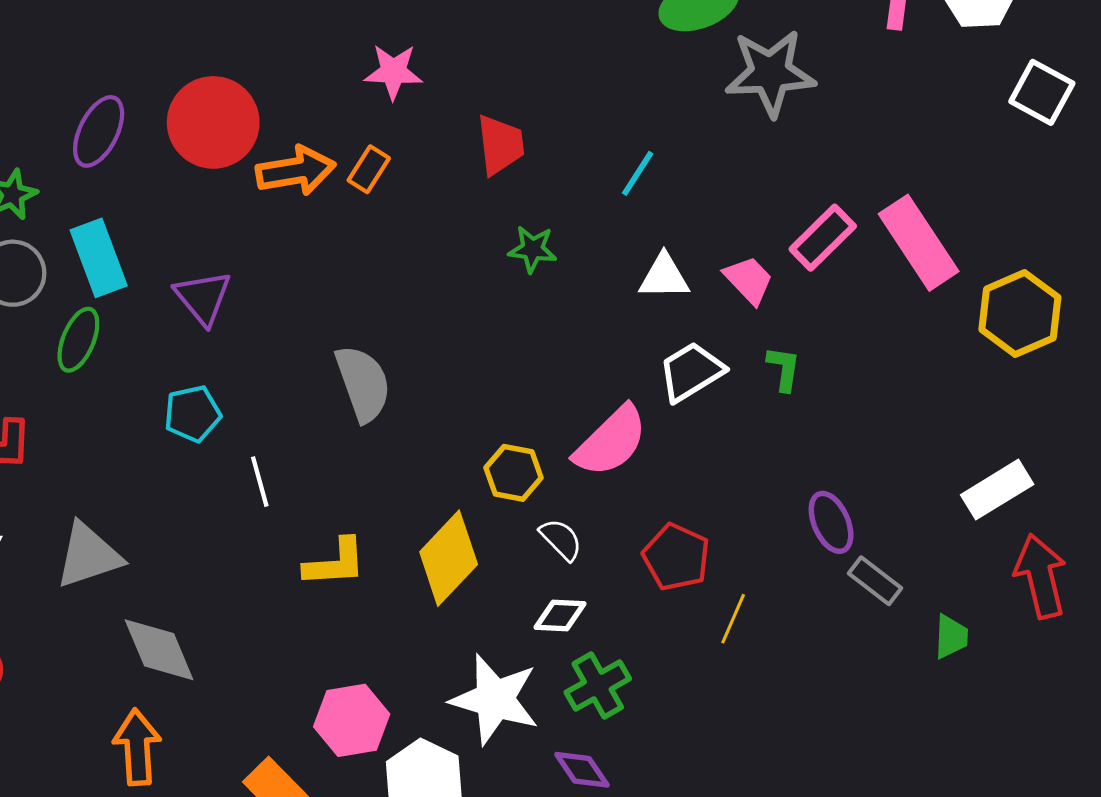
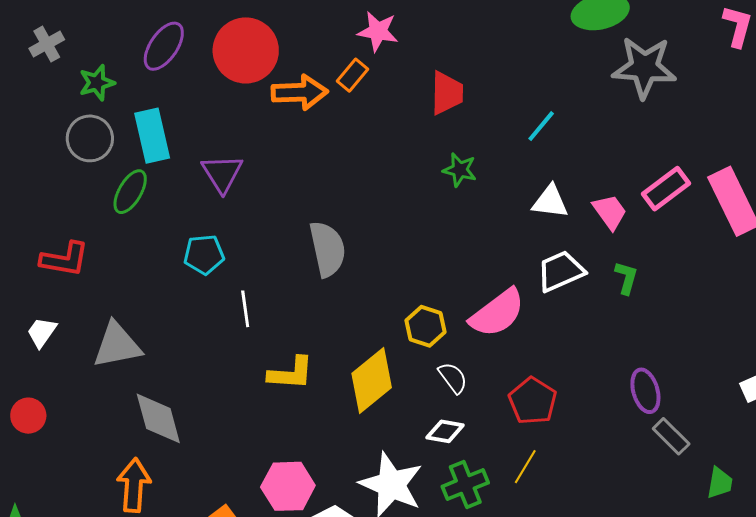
orange rectangle: (369, 169) -> (353, 75), moved
yellow line: (733, 619) -> (525, 467), moved

